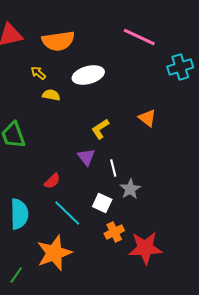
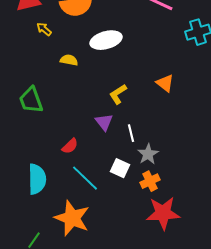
yellow arrow: (38, 73) -> (44, 29), moved
orange cross: (114, 232) -> (150, 181), moved
orange star: (54, 253) -> (72, 218), turned -30

